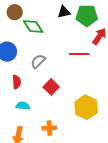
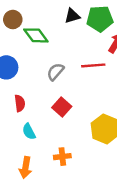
gray semicircle: (38, 61) -> (55, 72), moved
cyan semicircle: (23, 106) -> (29, 132), turned -120

